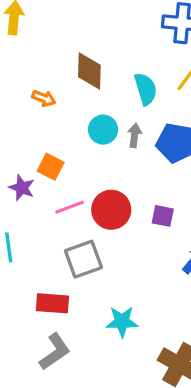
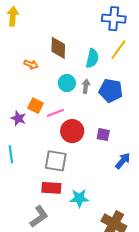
cyan semicircle: (146, 89) -> (92, 58), turned 30
pink line: (70, 207) -> (55, 113), moved
gray square: (83, 259) -> (56, 161), turned 30
red rectangle: (52, 303) -> (51, 188), moved

